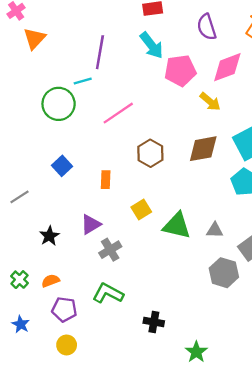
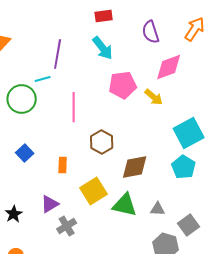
pink pentagon: (180, 71) -> (123, 85), moved
pink line: (118, 113) -> (74, 107), turned -56
brown diamond: (203, 149) -> (135, 167), moved
yellow square: (141, 210) -> (94, 191), size x1.5

